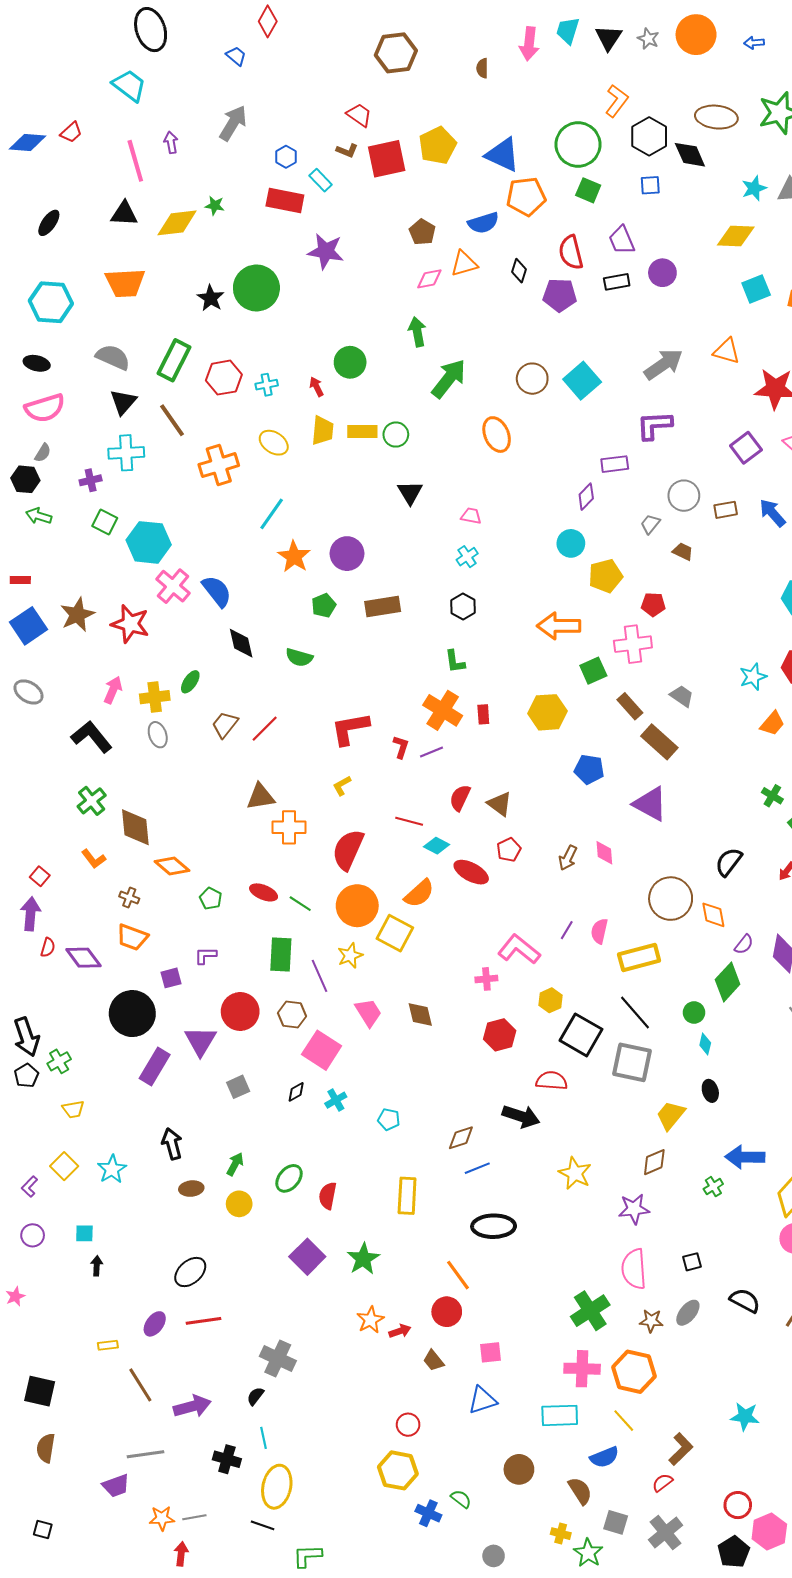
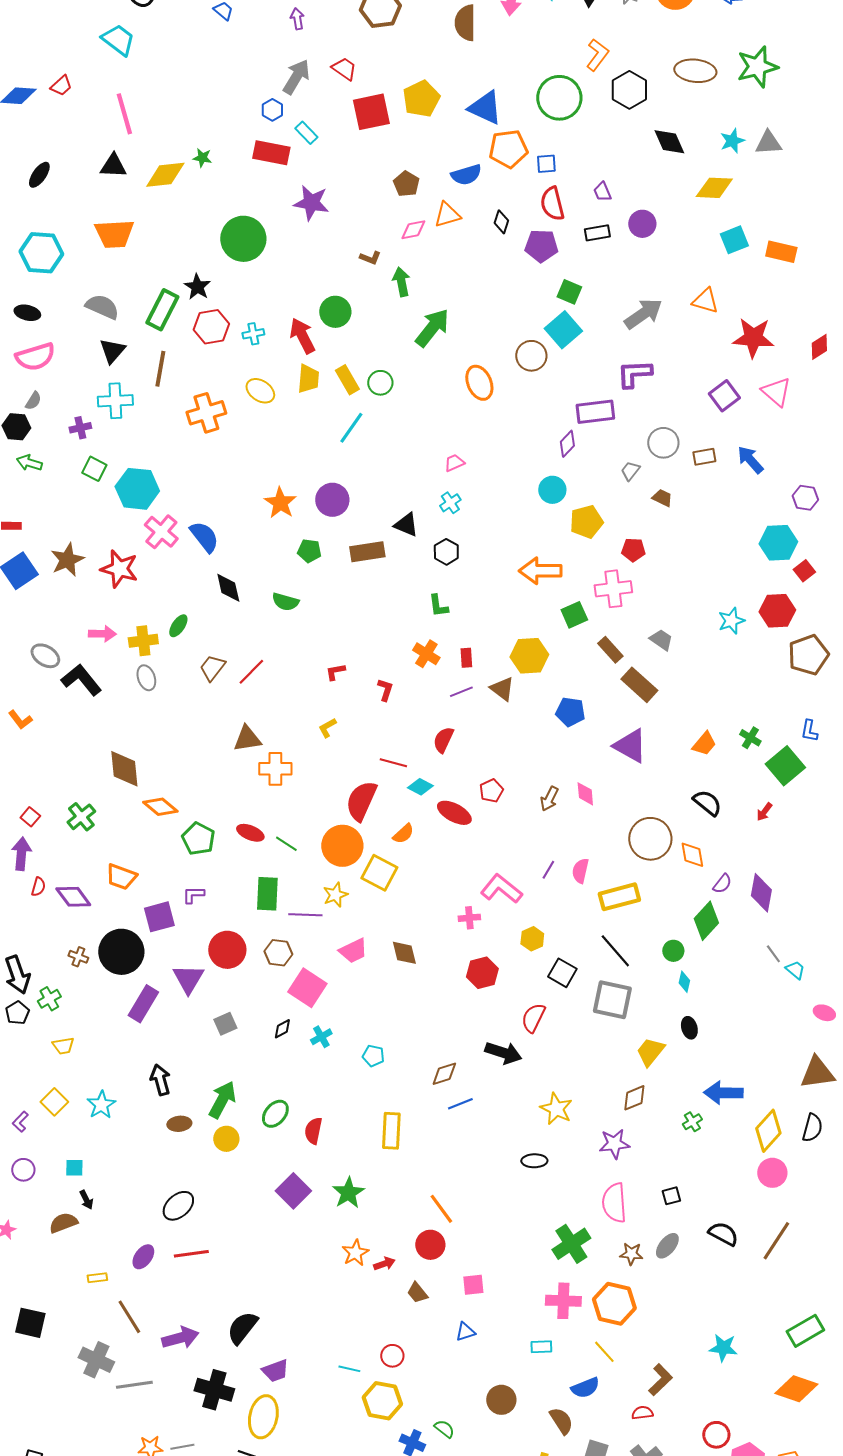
brown semicircle: (482, 68) -> (465, 23), size x1.8
gray arrow: (233, 123) -> (296, 77), moved
purple arrow: (171, 142) -> (297, 19), moved
brown L-shape: (347, 151) -> (370, 258), moved
black diamond: (690, 155) -> (669, 142), moved
blue square: (650, 185) -> (546, 164), moved
green square: (588, 190) -> (569, 292), moved
purple trapezoid: (622, 240) -> (602, 192), size x0.7
black star: (211, 298) -> (197, 287), moved
brown circle: (532, 379) -> (531, 356), moved
red arrow: (316, 387) -> (302, 336), size x1.8
brown line: (172, 420) -> (160, 369), turned 45
yellow rectangle: (362, 431) -> (347, 380), turned 60
purple rectangle: (615, 464) -> (595, 412), size x1.4
black triangle: (410, 493) -> (406, 525), moved, turned -36
cyan line: (272, 514) -> (351, 428), moved
pink trapezoid: (471, 516) -> (454, 463), turned -35
green pentagon: (324, 605) -> (309, 551), turned 30
pink arrow: (113, 690) -> (102, 634), turned 68
gray ellipse: (28, 692) -> (45, 656), moved
orange cross: (443, 710) -> (426, 654), size x0.7
orange trapezoid: (772, 724) -> (704, 744), moved
red L-shape: (350, 729) -> (335, 672), size x0.5
purple line: (431, 752) -> (461, 692), moved
green cross: (92, 801) -> (81, 817), moved
brown triangle: (500, 804) -> (502, 689), moved
red semicircle: (348, 850) -> (361, 801), moved
orange L-shape: (94, 859) -> (20, 720), moved
black semicircle: (729, 862) -> (707, 803), turned 92
orange semicircle: (419, 893) -> (403, 834), size x0.7
brown cross: (129, 898) -> (78, 957), moved
green pentagon: (211, 899) -> (198, 839), size x1.5
purple line: (320, 976) -> (305, 915), turned -64
purple square: (171, 978) -> (159, 917), size x1.5
pink trapezoid: (368, 1013) -> (353, 951), turned 96
black square: (581, 1035) -> (562, 973), size x0.7
red semicircle: (552, 1081) -> (533, 1018), turned -68
green arrow: (235, 1164) -> (222, 1100), size x1.6
black ellipse: (494, 1226) -> (534, 1161), moved, size x0.6
black arrow: (97, 1266) -> (86, 1200), turned 150
gray cross: (278, 1358) -> (96, 1360), moved
black semicircle: (255, 1396) -> (242, 1328), size x1.8
blue triangle: (482, 1400) -> (465, 1332), size x0.7
cyan rectangle: (560, 1415) -> (541, 1347), size x0.6
cyan line: (264, 1438) -> (349, 1369), moved, turned -65
brown semicircle: (46, 1448) -> (63, 1223), moved, turned 60
black cross: (227, 1459) -> (214, 1390), size x1.4
red semicircle: (662, 1483) -> (642, 1413), turned 30
purple trapezoid: (116, 1486) -> (275, 1371), moved

